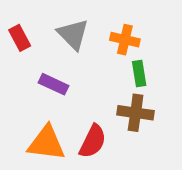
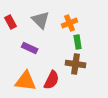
orange cross: (125, 40) -> (70, 23), turned -35

